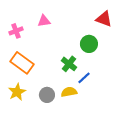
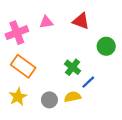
red triangle: (104, 19) -> (81, 21), moved
pink cross: (16, 31) -> (17, 33), size x1.5
green circle: (89, 44) -> (106, 46), moved

